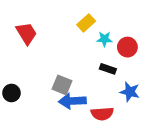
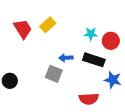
yellow rectangle: (86, 23) -> (48, 25), moved
black rectangle: (108, 69) -> (94, 60), size x1.5
blue arrow: (72, 101) -> (66, 58), moved, size x0.6

